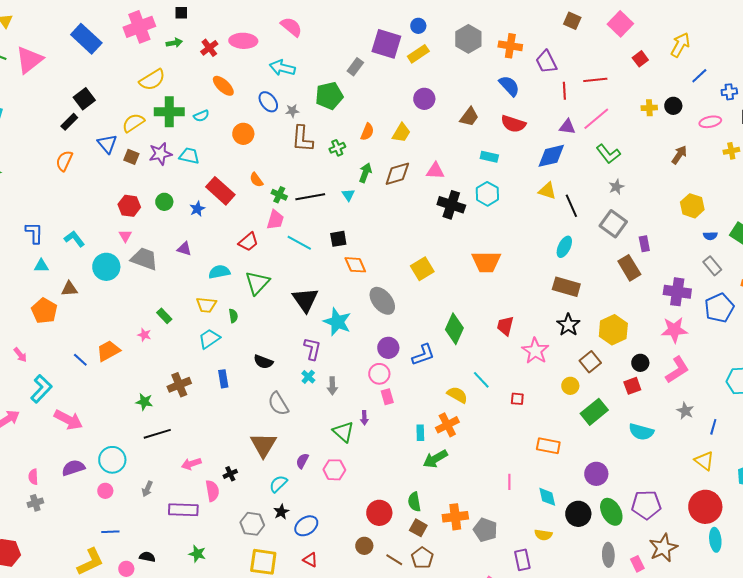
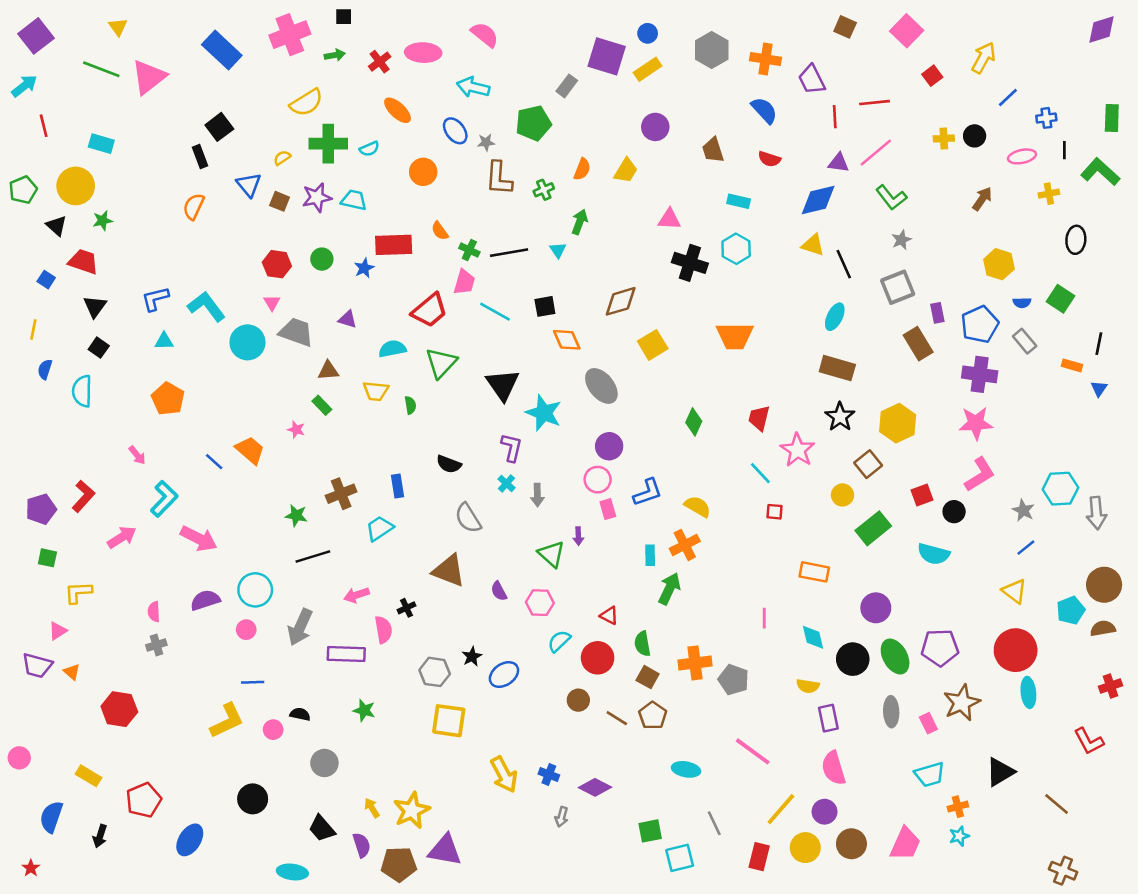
brown trapezoid: (469, 117) -> (713, 150), turned 125
black rectangle: (69, 122) -> (200, 156), turned -66
yellow semicircle: (133, 123) -> (282, 158), size x0.6
red semicircle: (513, 124) -> (769, 159), size x0.7
brown diamond: (397, 174) -> (621, 301), moved
red rectangle: (220, 191) -> (394, 245), turned -44
gray square: (613, 224) -> (898, 287), turned 32
blue L-shape: (34, 233) -> (155, 299), turned -105
cyan L-shape: (74, 239) -> (206, 306), size x1.4
red trapezoid: (248, 242) -> (430, 310), size x1.4
brown triangle: (69, 289) -> (328, 371), moved
blue pentagon: (719, 308) -> (980, 324), moved
green diamond: (454, 329) -> (694, 422), size x0.7
cyan trapezoid: (209, 339) -> (380, 528), moved
orange trapezoid: (108, 351) -> (250, 450), turned 70
blue L-shape: (423, 355) -> (648, 492), moved
black circle: (640, 363) -> (954, 512), moved
cyan line: (481, 380) -> (760, 473), moved
gray star: (685, 411) -> (1023, 510), moved
blue line: (713, 427) -> (1026, 548), turned 35
brown triangle: (263, 445) -> (449, 571), turned -40
green arrow: (435, 459) -> (669, 589), turned 145
purple semicircle: (302, 461) -> (499, 591), turned -56
cyan semicircle: (278, 484) -> (559, 641), moved
gray arrow: (147, 489) -> (300, 627), size x1.8
red triangle: (310, 560) -> (609, 616), moved
purple rectangle: (522, 560) -> (828, 718), moved

